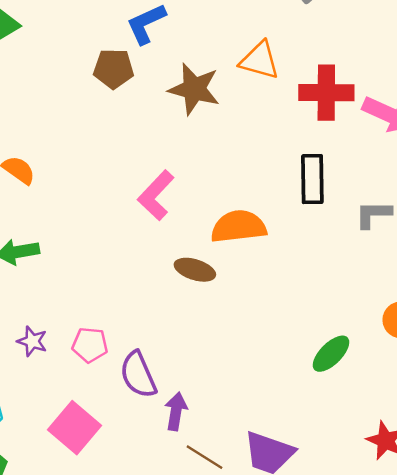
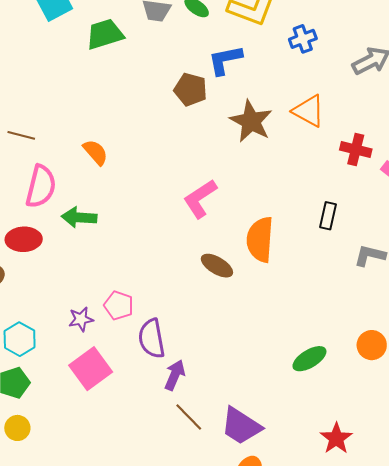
red cross: (326, 93) -> (356, 150), size x0.7
black rectangle: (312, 179) -> (328, 216), size x0.7
orange semicircle: (239, 227) -> (260, 240), turned -93
purple star: (32, 341) -> (81, 319), moved, turned 30

